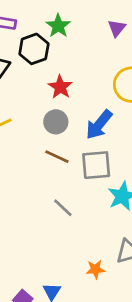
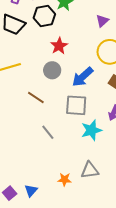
purple triangle: (117, 28) -> (102, 21), moved
brown line: (57, 157) -> (36, 98), moved

